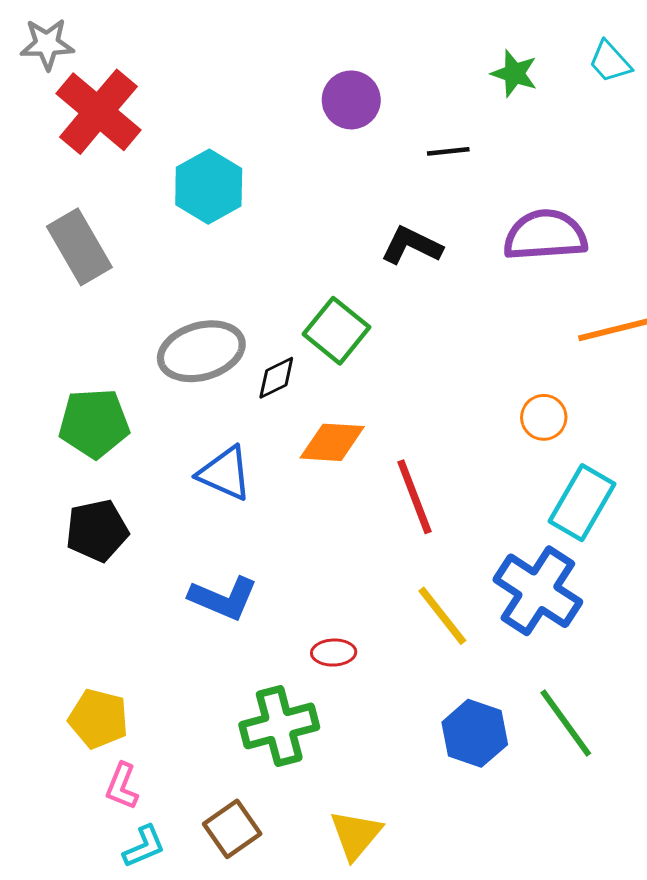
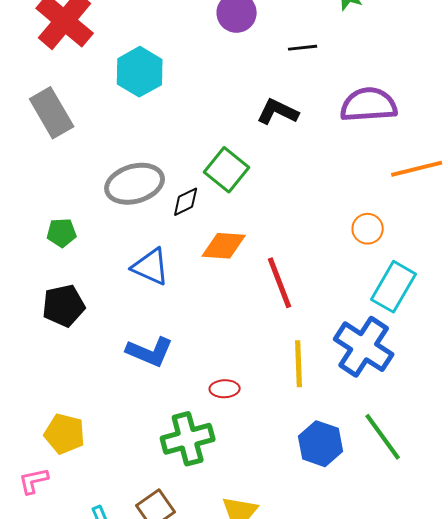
green pentagon: (94, 423) -> (62, 233), size x0.6
yellow line: (442, 616) -> (299, 364), turned 36
pink L-shape: (122, 786) -> (34, 481), moved, turned 56

